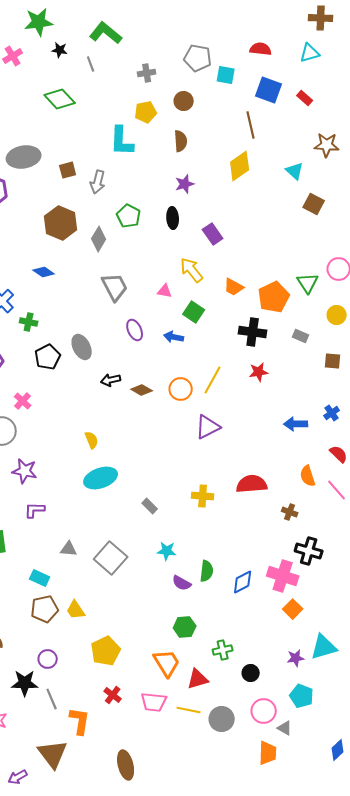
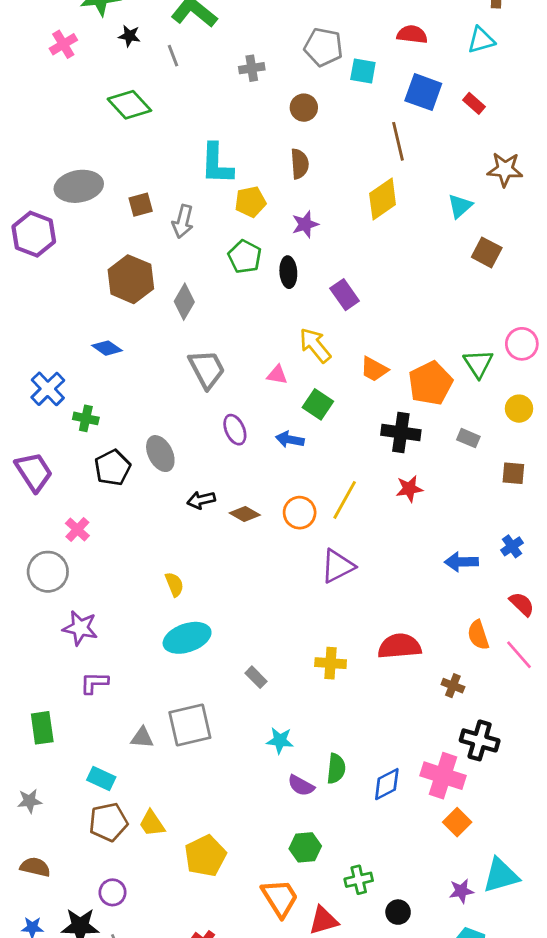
yellow pentagon: (146, 112) -> (250, 202), moved
cyan triangle: (295, 171) -> (460, 206), turned 36
green pentagon: (129, 216) -> (245, 257), moved
gray square: (111, 558) -> (190, 725), moved, turned 36
yellow pentagon: (106, 651) -> (205, 856), moved

